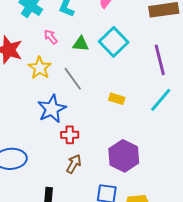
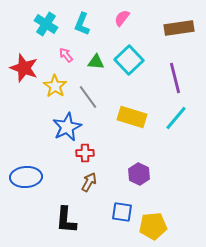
yellow rectangle: (117, 99) -> (132, 117), size x1.8
purple hexagon: (124, 156) -> (139, 174), size x0.7

